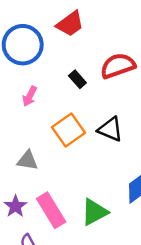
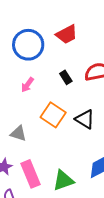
orange square: (69, 130) -> (53, 115), turned -30

